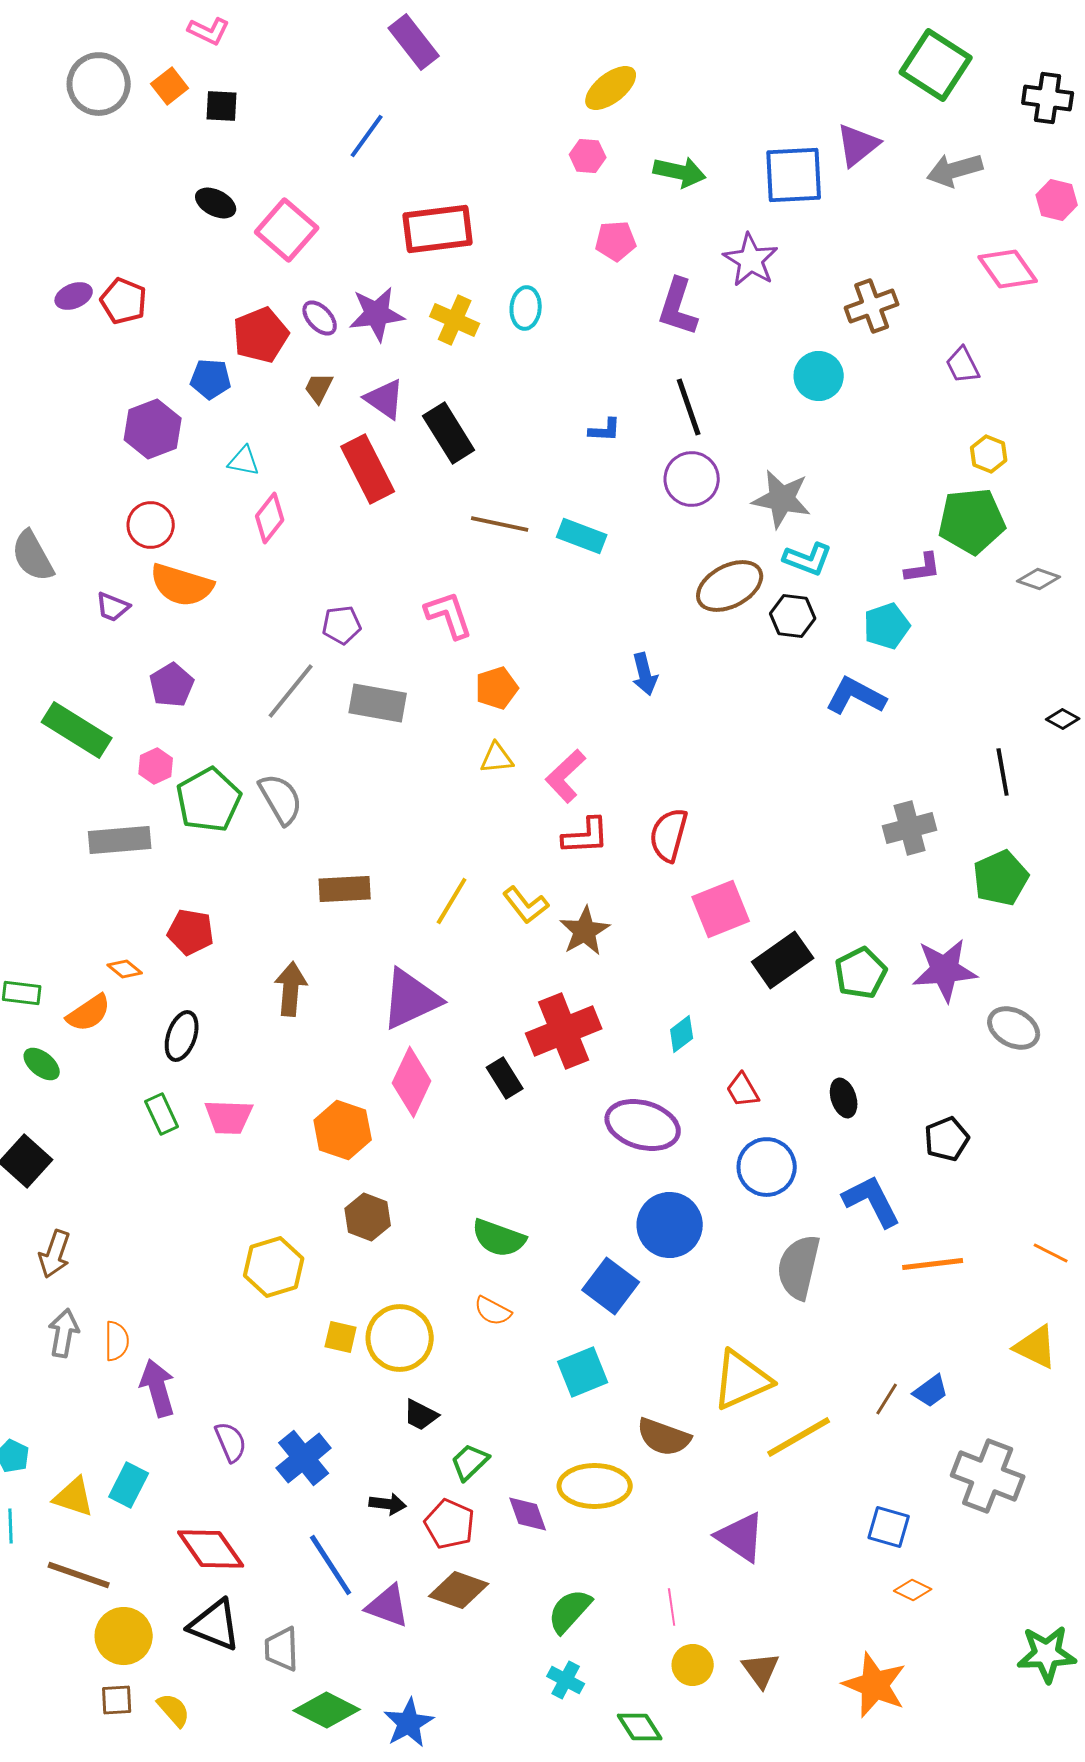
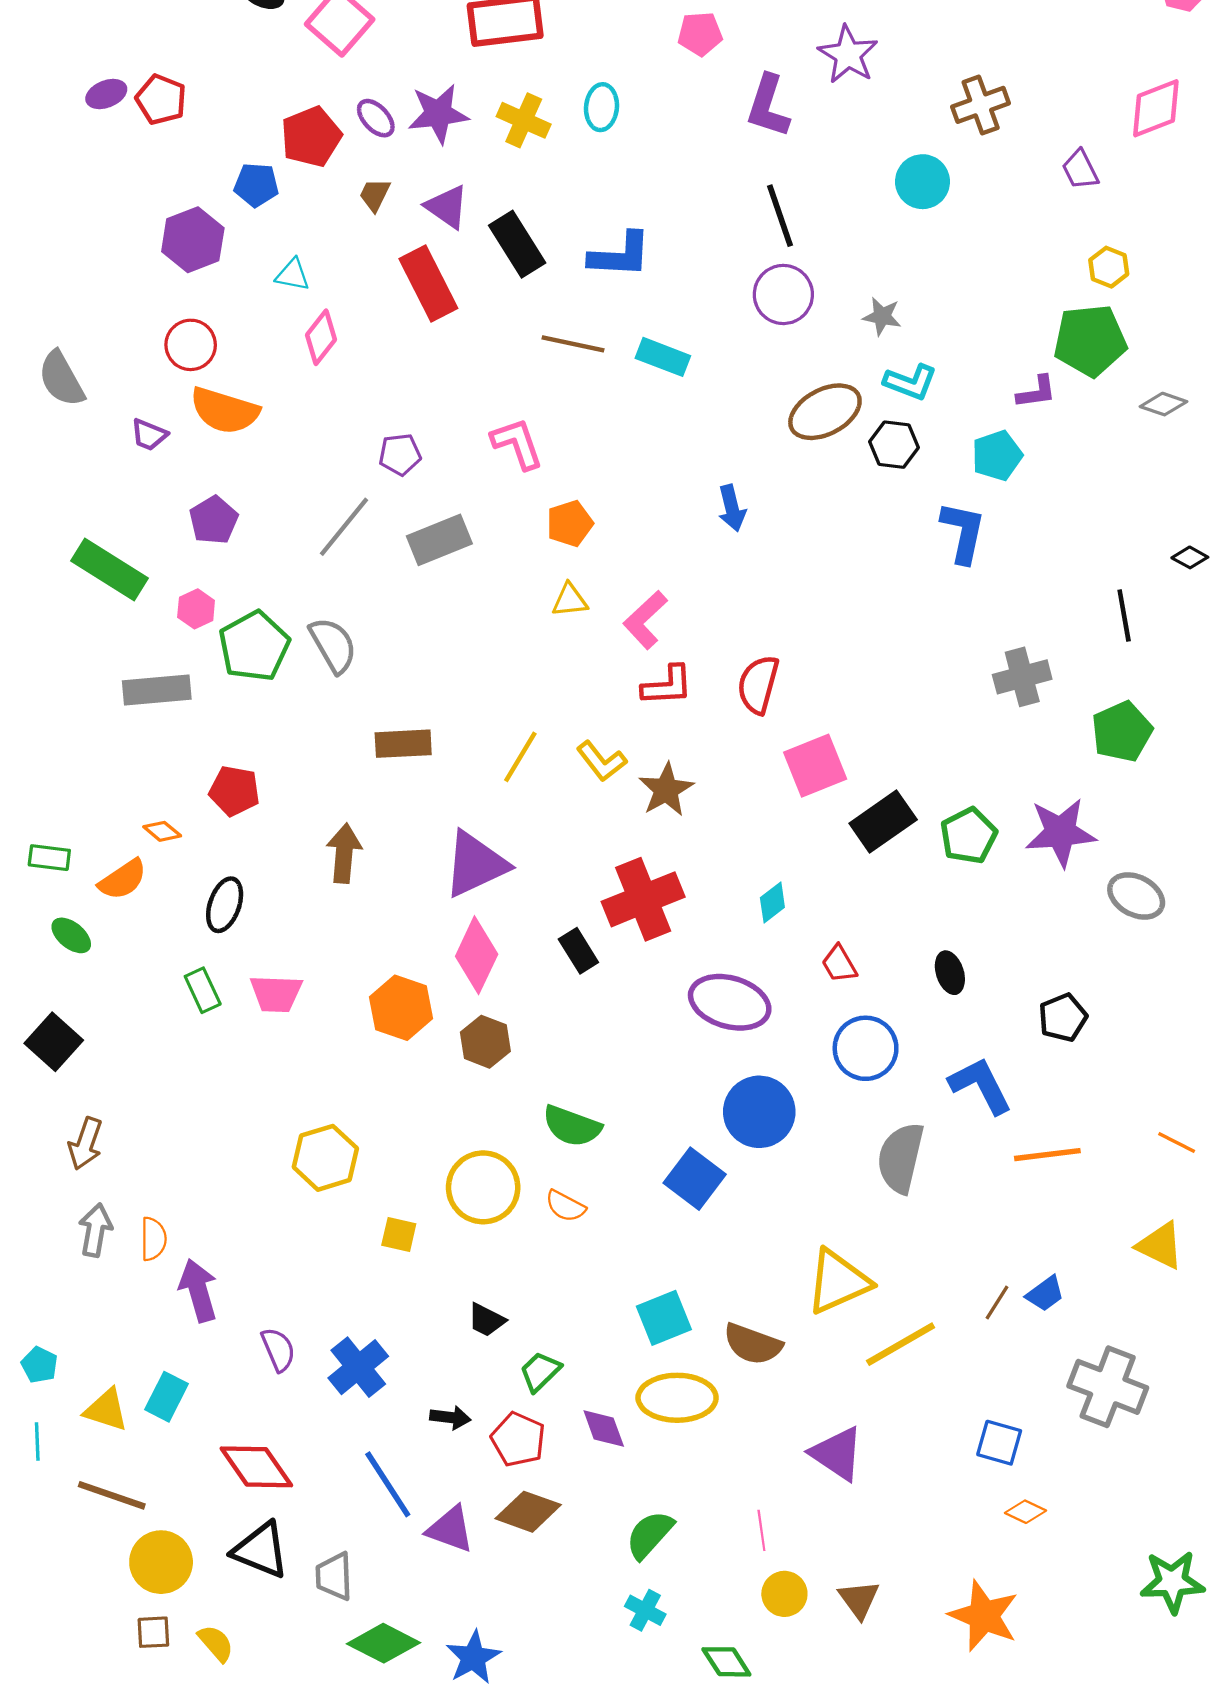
pink diamond: (1008, 269) -> (1156, 108), moved, turned -76
blue L-shape: (605, 430) -> (620, 255), moved, size x1.8
gray star: (782, 499) -> (882, 316), size x0.6
blue L-shape: (856, 696) -> (963, 532), turned 74
gray rectangle: (378, 703) -> (439, 540), turned -32
brown hexagon: (368, 1217) -> (485, 1042), moved
yellow circle: (400, 1338) -> (483, 1187), moved
cyan square: (583, 1372) -> (664, 1318), moved

